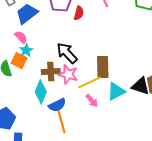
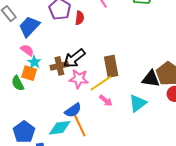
black arrow: (67, 53) -> (74, 58), turned -75
brown cross: (51, 71) -> (59, 66), moved
cyan triangle: (116, 91) -> (138, 103), moved
cyan diamond: (41, 92) -> (60, 128), moved, turned 70

